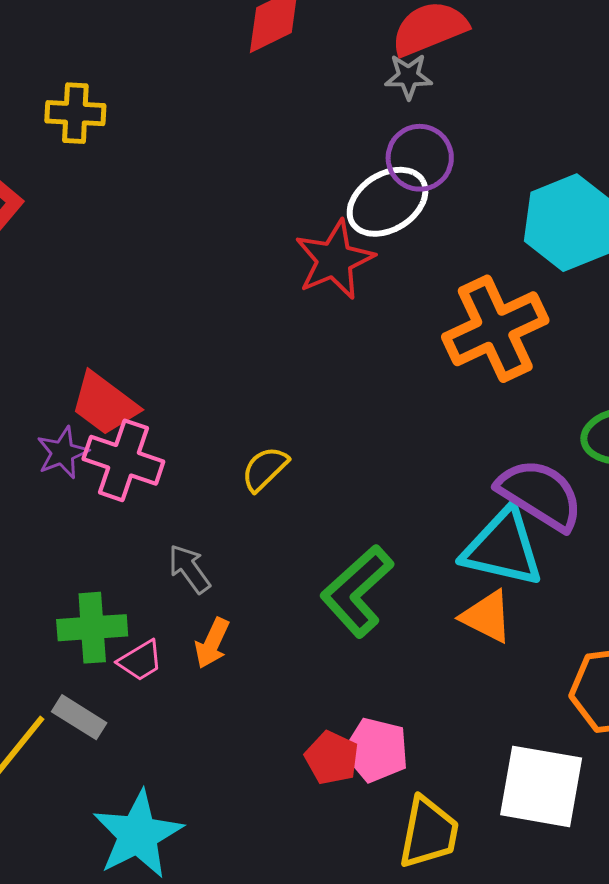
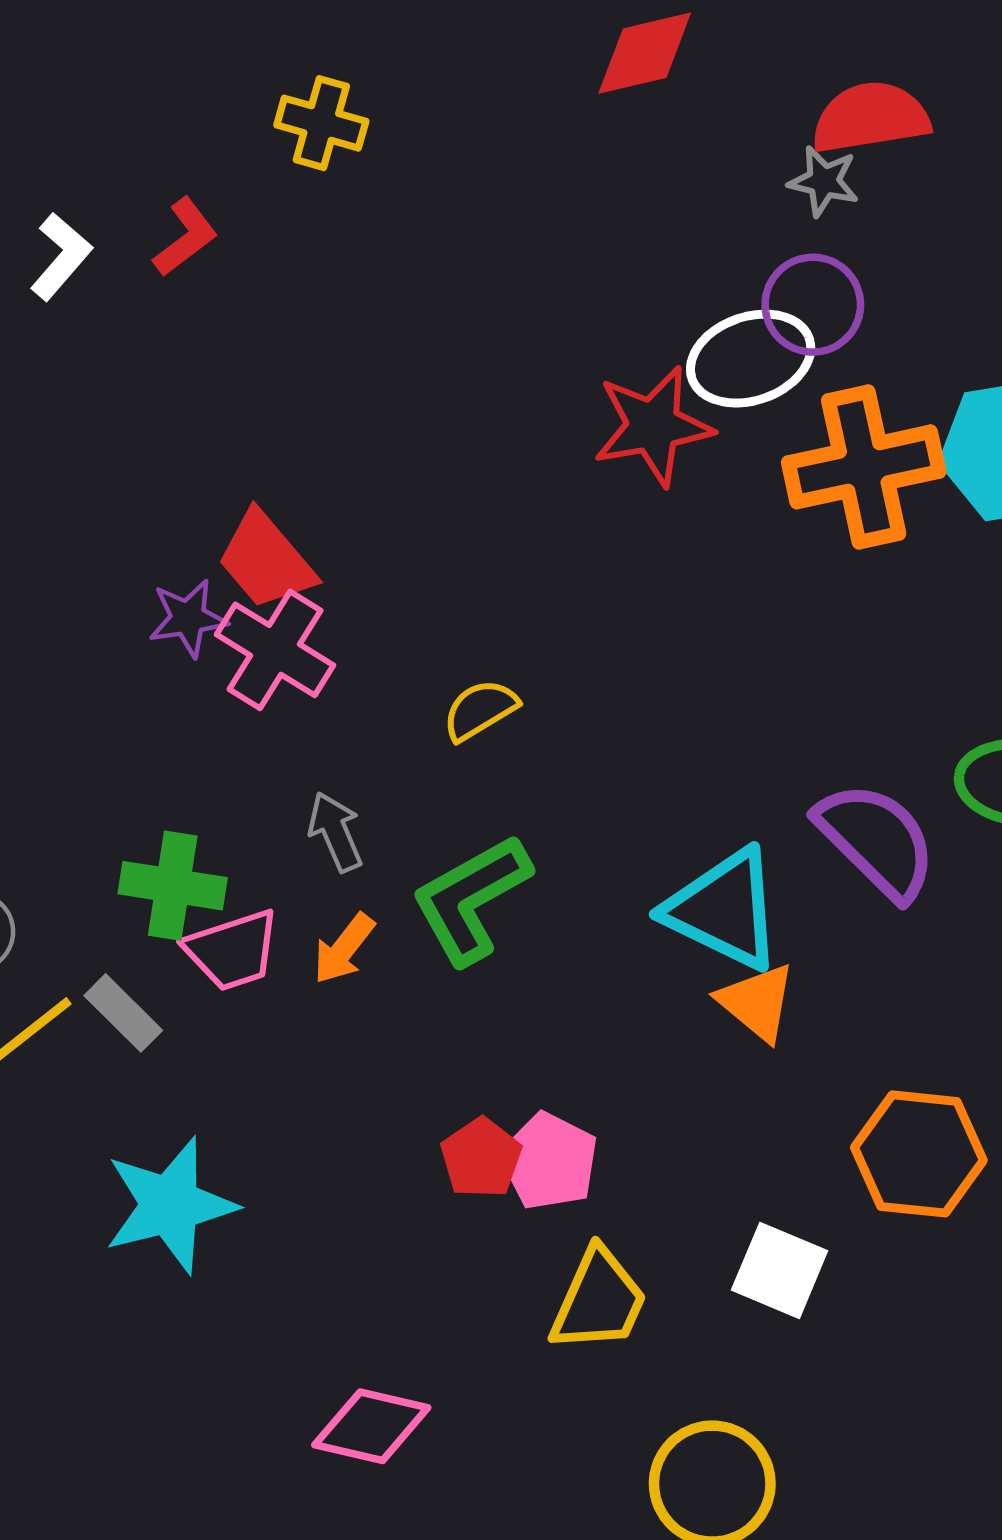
orange cross: (495, 329) -> (864, 467), moved
cyan triangle: (503, 548) -> (724, 909), moved
green L-shape: (357, 591) -> (471, 899), moved
pink trapezoid: (140, 661) -> (232, 950), size x1.4
white square: (541, 786) -> (780, 1270), size x0.7

